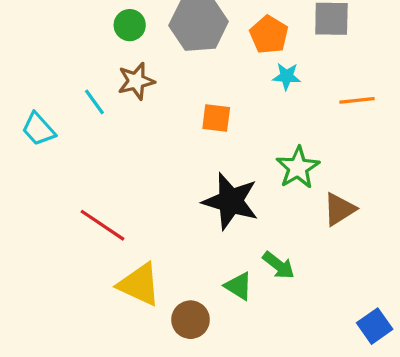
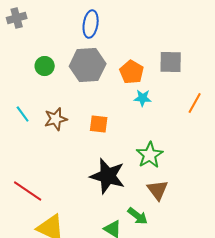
brown star: (136, 81) -> (56, 119), moved
orange line: (357, 100) -> (195, 103), moved, turned -55
brown triangle: (339, 209) -> (158, 190), moved, turned -35

